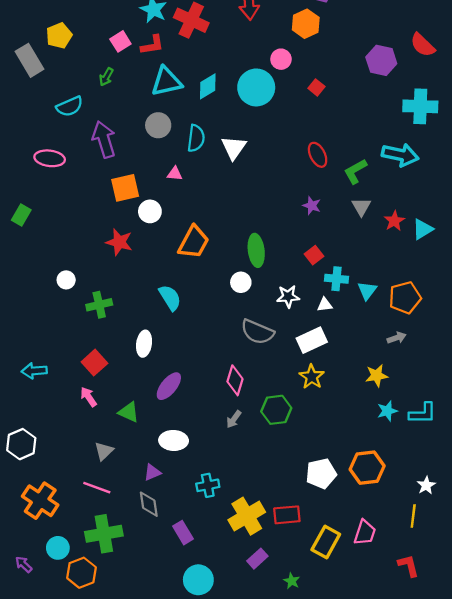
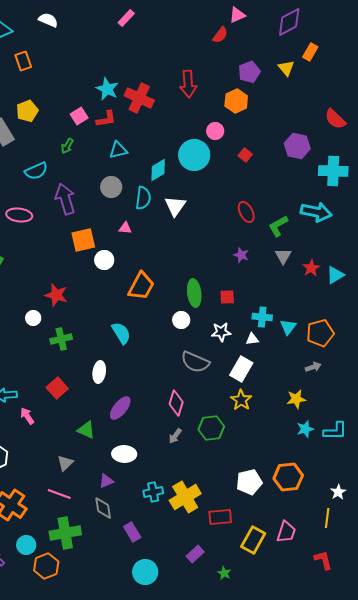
purple hexagon: (381, 60) -> (297, 146), moved
cyan triangle: (166, 82) -> (118, 150), size x0.7
cyan diamond: (208, 86) -> (158, 170), moved
red star: (119, 242) -> (56, 295), moved
red square: (314, 255) -> (227, 297), moved, turned 35
white rectangle: (312, 340) -> (241, 369), turned -35
pink arrow: (89, 397) -> (27, 416), moved
yellow cross: (247, 516) -> (185, 497), moved

